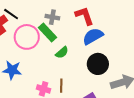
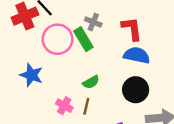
blue semicircle: (93, 36) -> (137, 55), turned 30
green semicircle: (62, 52) -> (91, 82), moved

